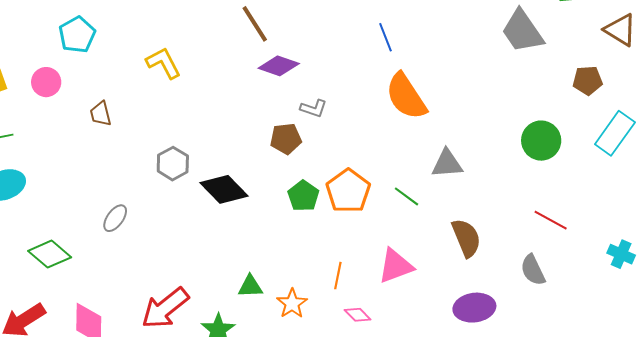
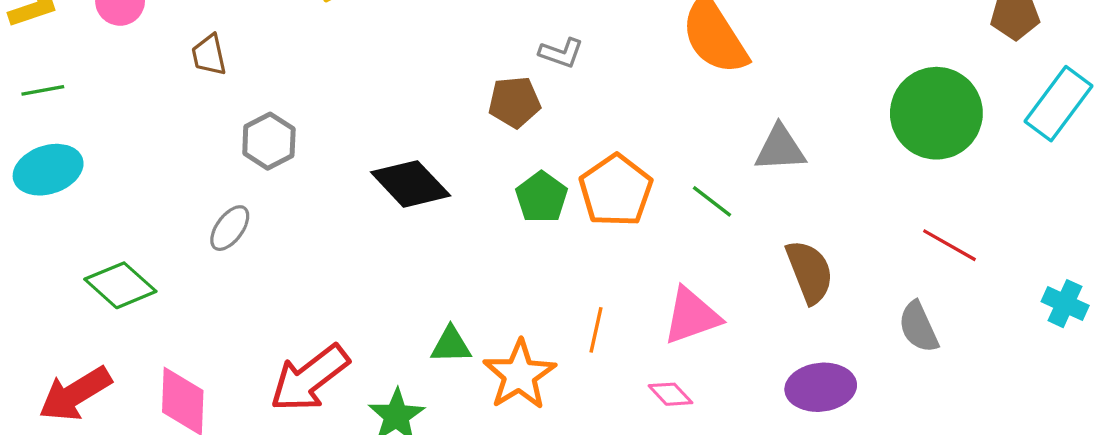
green circle: (541, 141) -> (936, 113), size x1.4
gray hexagon: (173, 164) -> (269, 141), moved
orange star: (292, 304) -> (519, 375), size x1.4
pink diamond: (358, 315) -> (670, 394), moved

